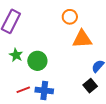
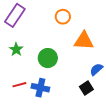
orange circle: (70, 17) -> (63, 17), moved
green circle: (37, 61) -> (48, 58), moved

